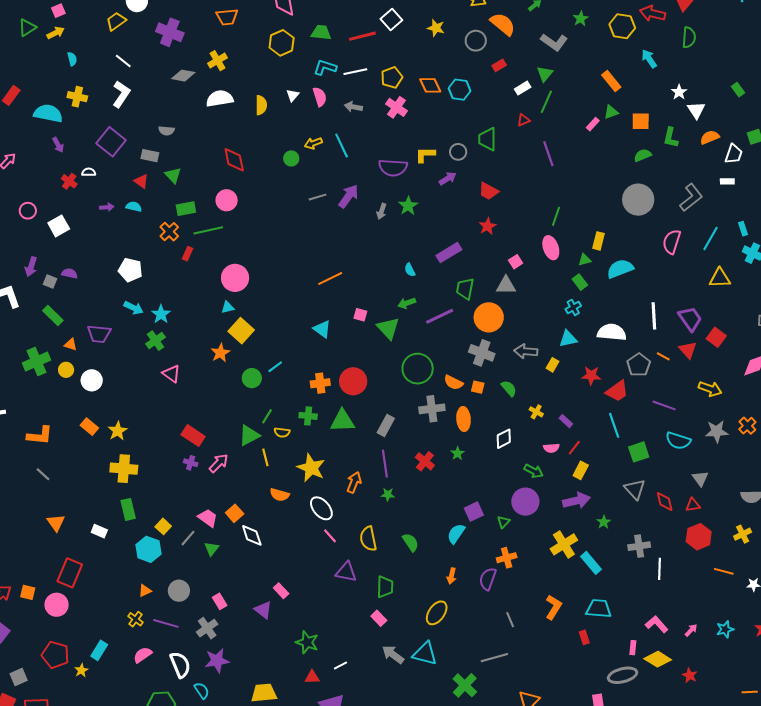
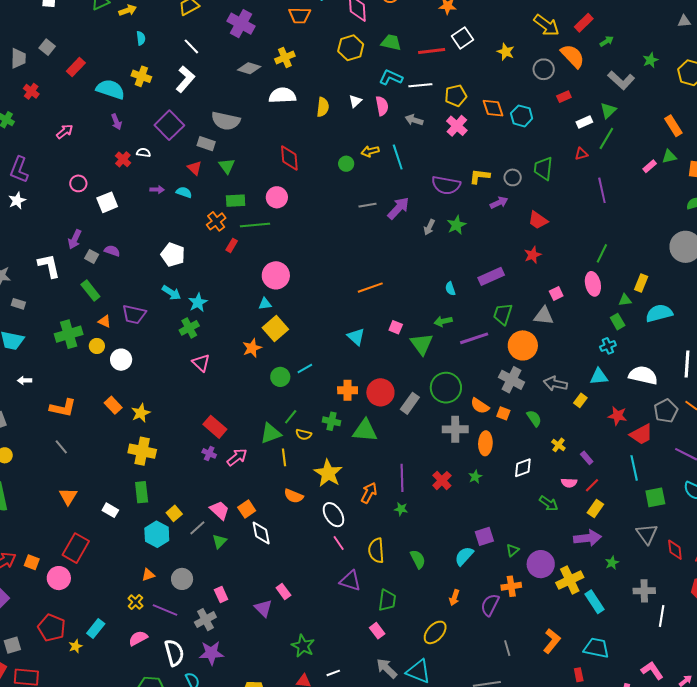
gray semicircle: (166, 131) -> (226, 121), size x1.8
gray rectangle: (386, 425) -> (410, 403), moved
purple circle: (525, 502) -> (541, 564), moved

